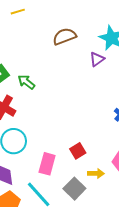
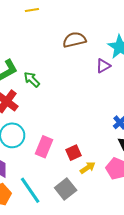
pink rectangle: (47, 164) -> (44, 147), moved
yellow arrow: (96, 173) -> (88, 168), moved, turned -42

